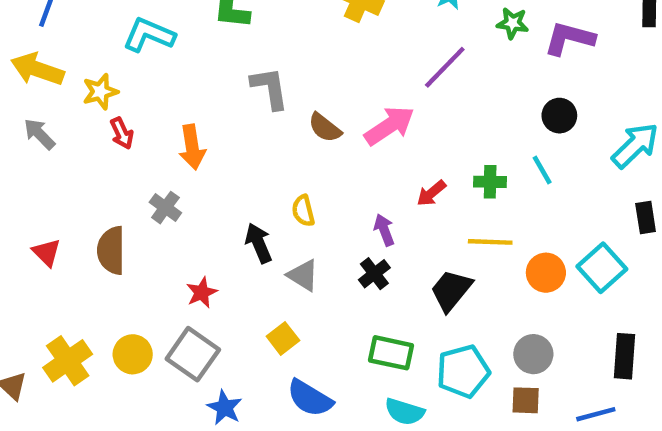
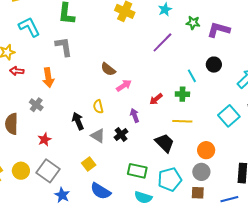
cyan L-shape: (149, 35) -> (29, 27), turned 40
gray L-shape: (270, 88) -> (64, 47), moved
pink arrow: (389, 126) -> (124, 86), moved, size x0.7
red arrow: (122, 133) -> (17, 71), turned 120
cyan line: (542, 170) -> (192, 76), moved
cyan square: (602, 268) -> (229, 116), moved
orange circle: (546, 273) -> (206, 150), moved
black cross: (374, 274) -> (121, 134), moved
black trapezoid: (451, 290) -> (165, 143), turned 95
red star: (202, 292) -> (44, 139), moved

